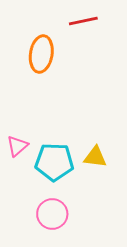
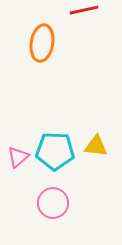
pink triangle: (17, 146) -> (18, 157), moved

